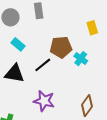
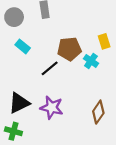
yellow rectangle: (92, 28) -> (104, 41), moved
black triangle: (15, 73) -> (19, 103), moved, turned -35

